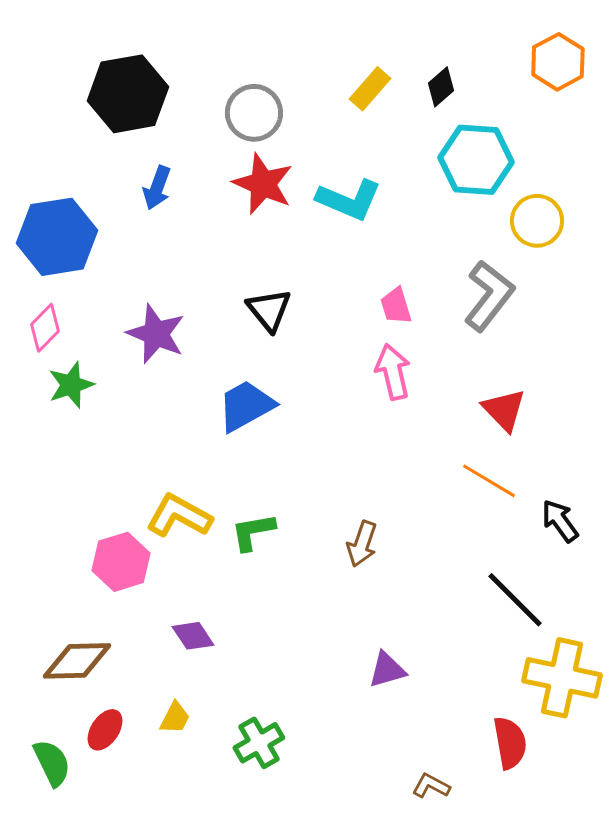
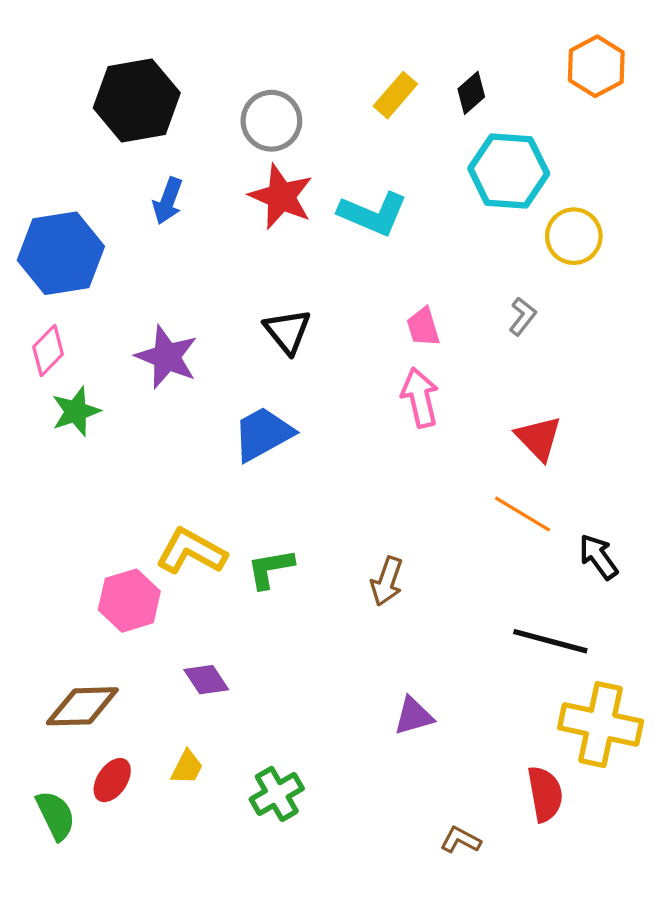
gray L-shape: (489, 296) -> (523, 316), size x0.5
black line: (515, 600) -> (550, 641), turned -30

